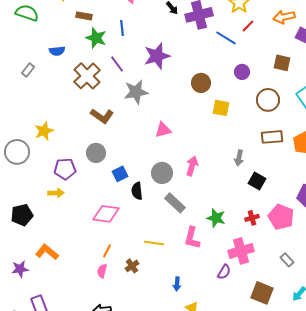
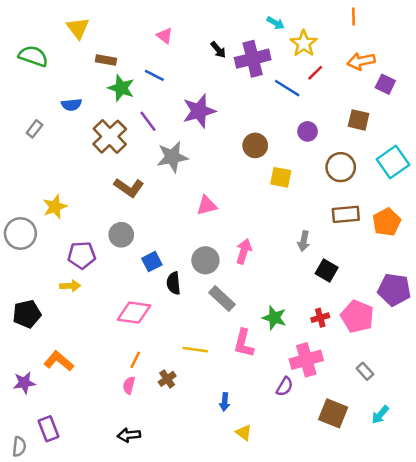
blue line: (122, 28) -> (154, 75), turned -56

